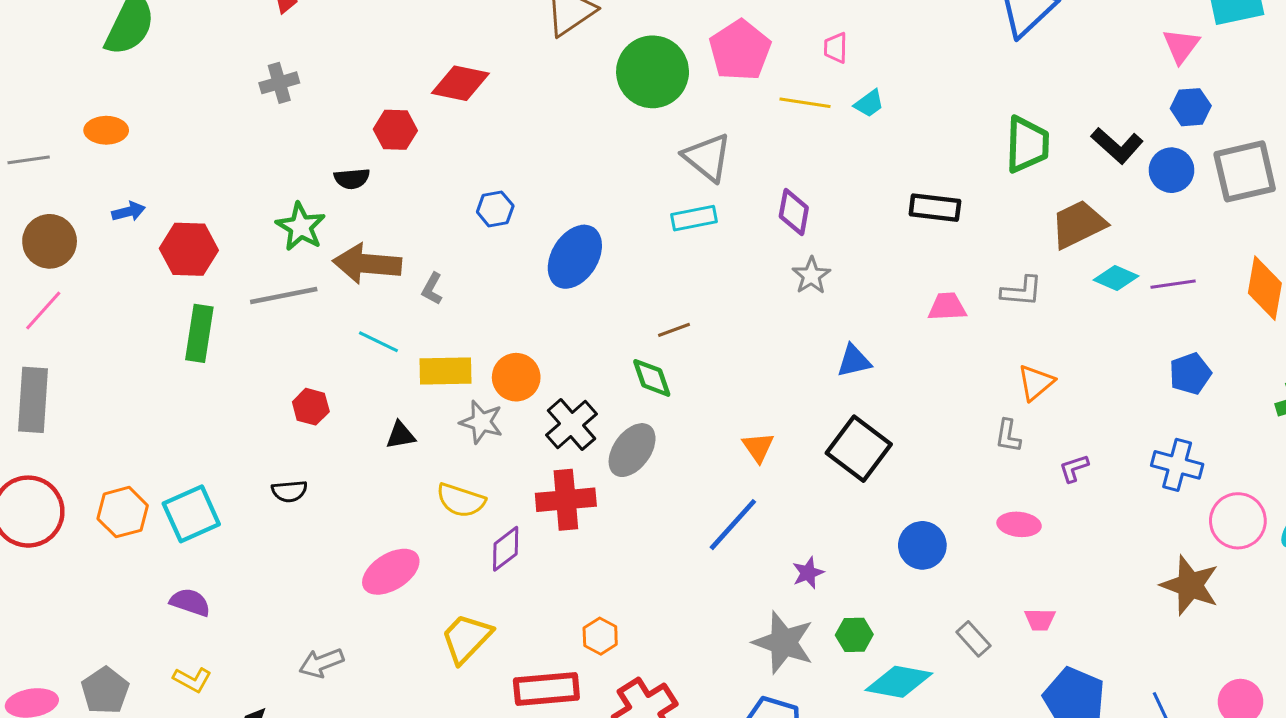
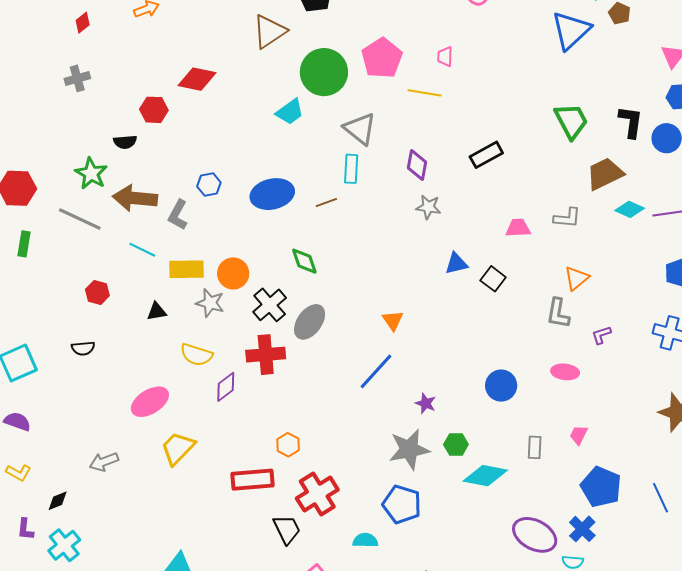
cyan trapezoid: (869, 104) -> (290, 112), moved, size x1.4
green trapezoid: (1027, 144) -> (571, 121), turned -30
black L-shape: (1117, 146) -> (631, 122), turned -124
black rectangle: (935, 208) -> (486, 155), moved, turned -36
blue hexagon: (495, 209) -> (209, 185), moved
cyan rectangle: (694, 218) -> (351, 169), turned -76
blue ellipse: (575, 257) -> (272, 194), turned 45
gray star: (811, 276) -> (428, 207), turned -30
gray L-shape: (432, 289) -> (178, 215), size x1.4
gray line: (284, 295) -> (80, 219), turned 36
brown line: (674, 330) -> (326, 203), moved
green rectangle: (199, 333) -> (24, 244), size x0.7
green diamond: (652, 378) -> (304, 261), moved
gray L-shape: (1008, 436) -> (558, 313), size x1.4
black square: (859, 449) -> (493, 279), moved, size x0.6
purple star: (808, 573) -> (426, 403), turned -30
pink trapezoid: (1040, 620) -> (579, 435), turned 115
yellow trapezoid: (466, 638) -> (178, 448), moved
gray rectangle: (973, 639) -> (535, 447), turned 45
gray star: (784, 642) -> (409, 449), turned -30

